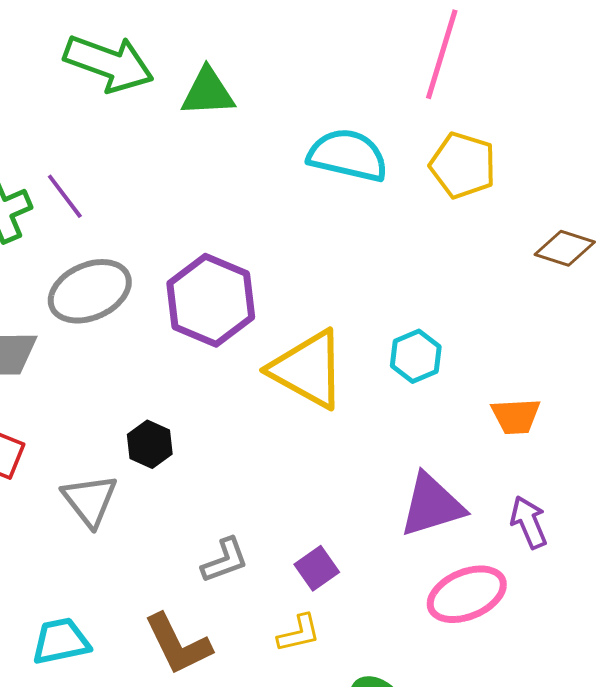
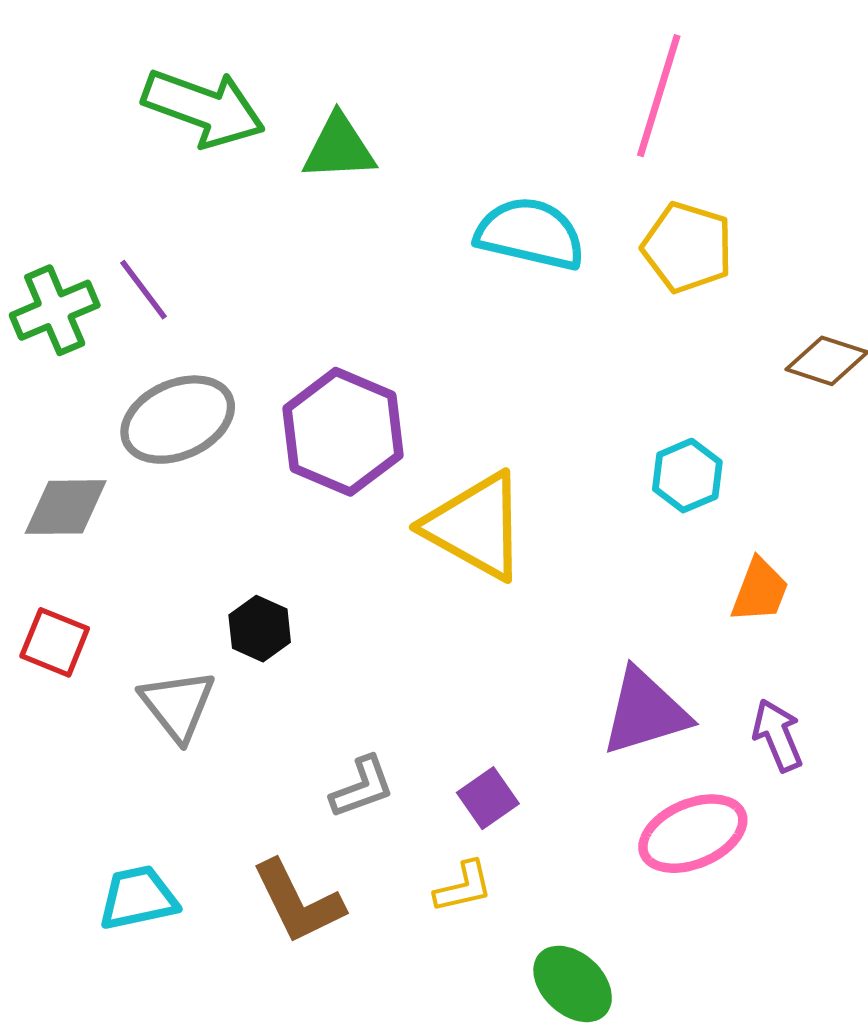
cyan hexagon: (416, 356) -> (687, 476), moved
orange trapezoid: (516, 416) -> (760, 590), turned -66

